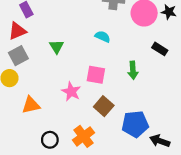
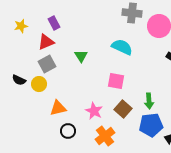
cyan semicircle: (103, 37) -> (122, 47), size x1.5
green arrow: (133, 70) -> (149, 101), moved
pink star: (71, 92) -> (94, 111), moved
black circle: (50, 140) -> (68, 131), moved

